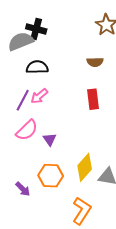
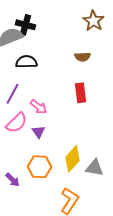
pink arrow: (39, 96) -> (38, 107), moved, turned -102

